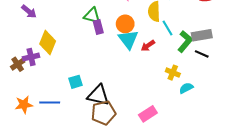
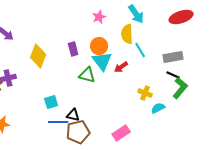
green triangle: (92, 16) -> (87, 75), moved
green L-shape: (185, 41) -> (180, 88), moved
yellow diamond: (48, 43) -> (38, 56), moved
black triangle: (98, 95) -> (73, 115), size x0.6
blue line: (50, 103) -> (58, 122), moved

